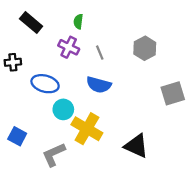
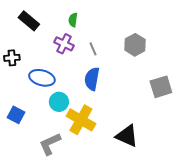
blue semicircle: (99, 85) -> (92, 79), turned 85
blue square: (17, 136) -> (16, 115), moved

